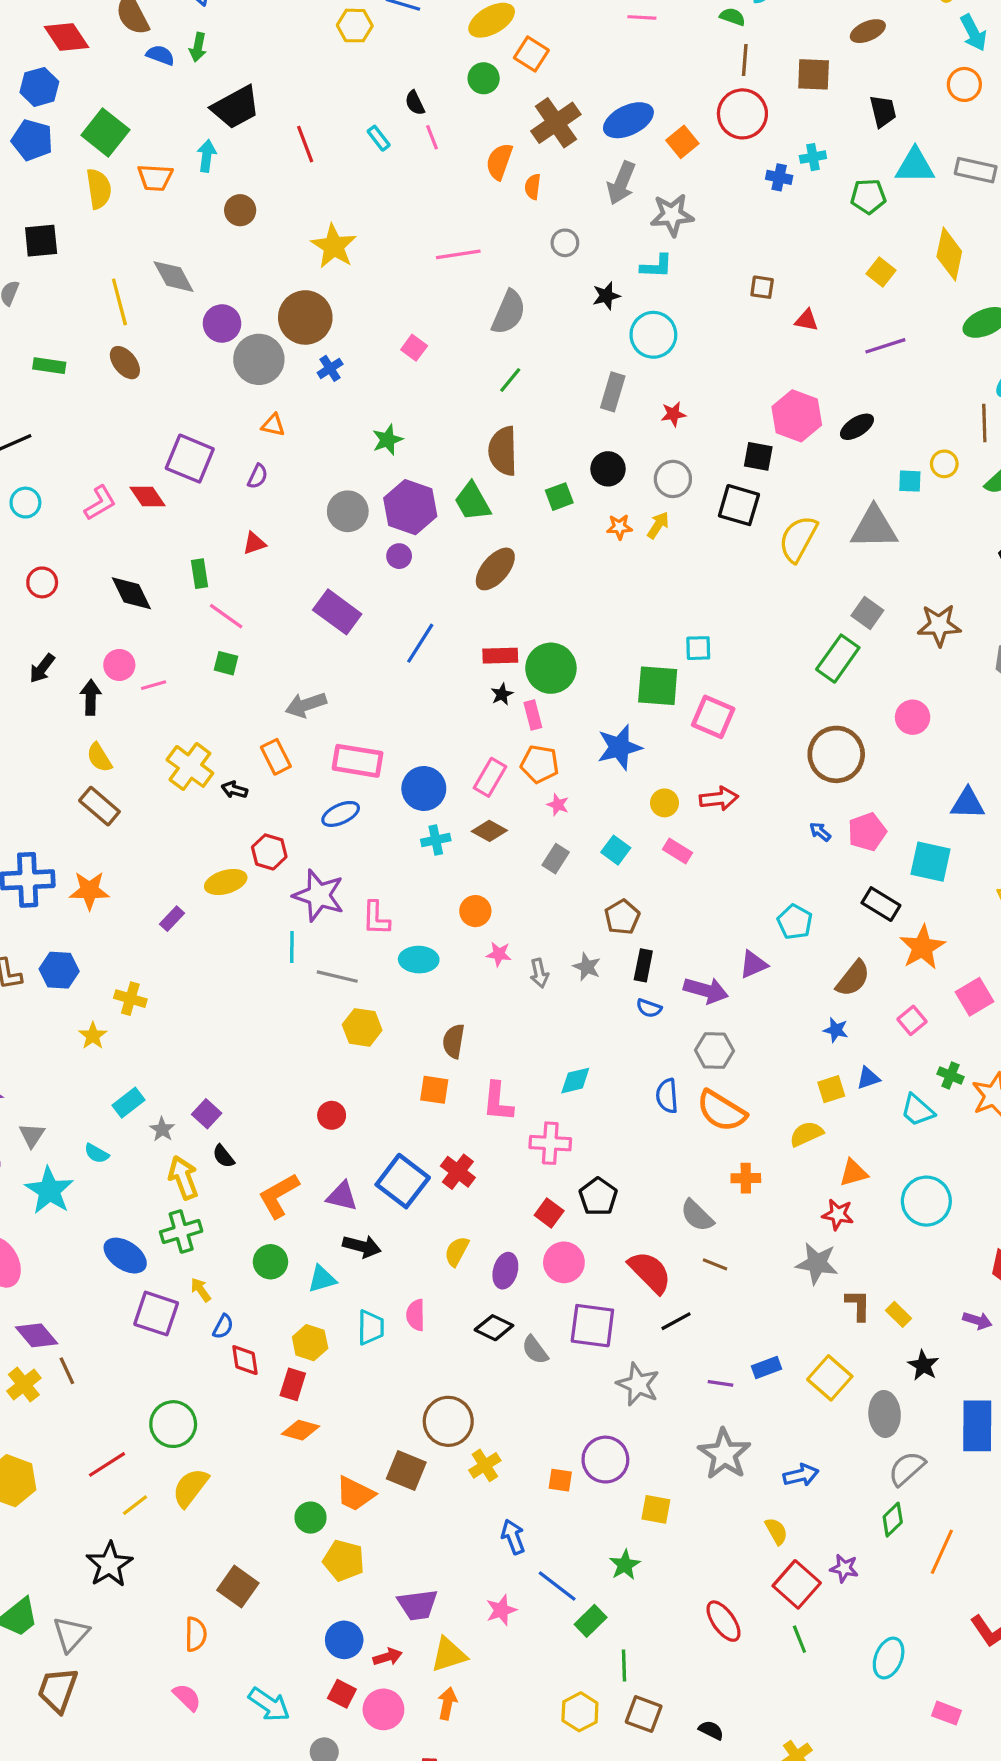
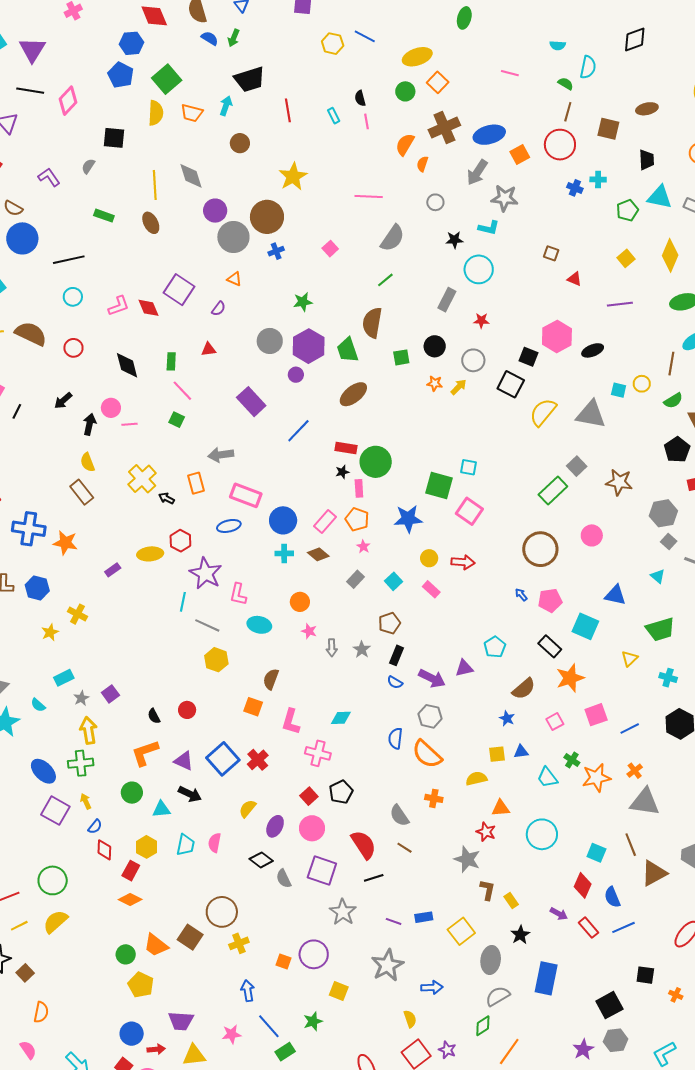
green pentagon: (868, 196) -> (627, 210), turned -30
black semicircle: (223, 1156) -> (154, 716), moved
brown square: (238, 1587) -> (25, 973), moved, size x0.7

